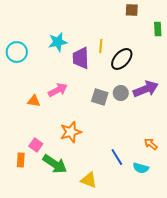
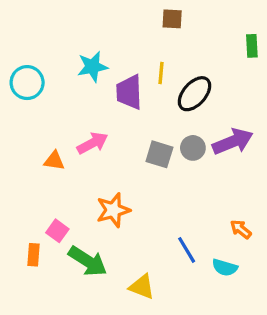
brown square: (132, 10) -> (172, 19), moved

